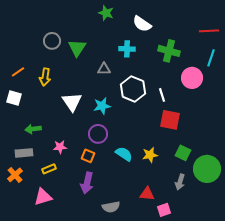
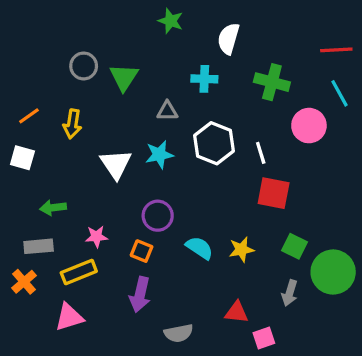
white semicircle: (142, 24) -> (228, 39), turned 72
cyan line: (211, 58) -> (340, 93), turned -48
cyan star: (102, 106) -> (159, 155), moved
yellow rectangle: (49, 169) -> (79, 272), size x1.5

